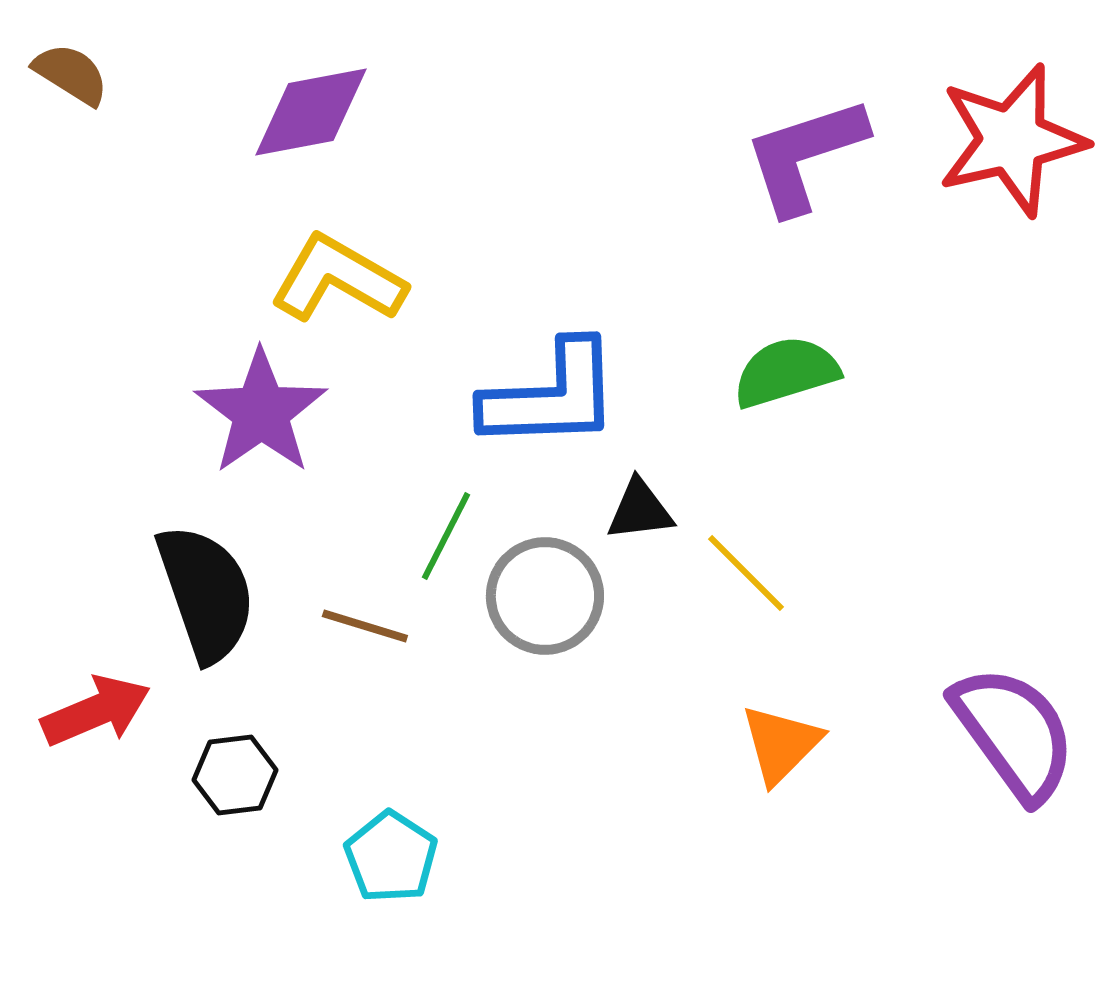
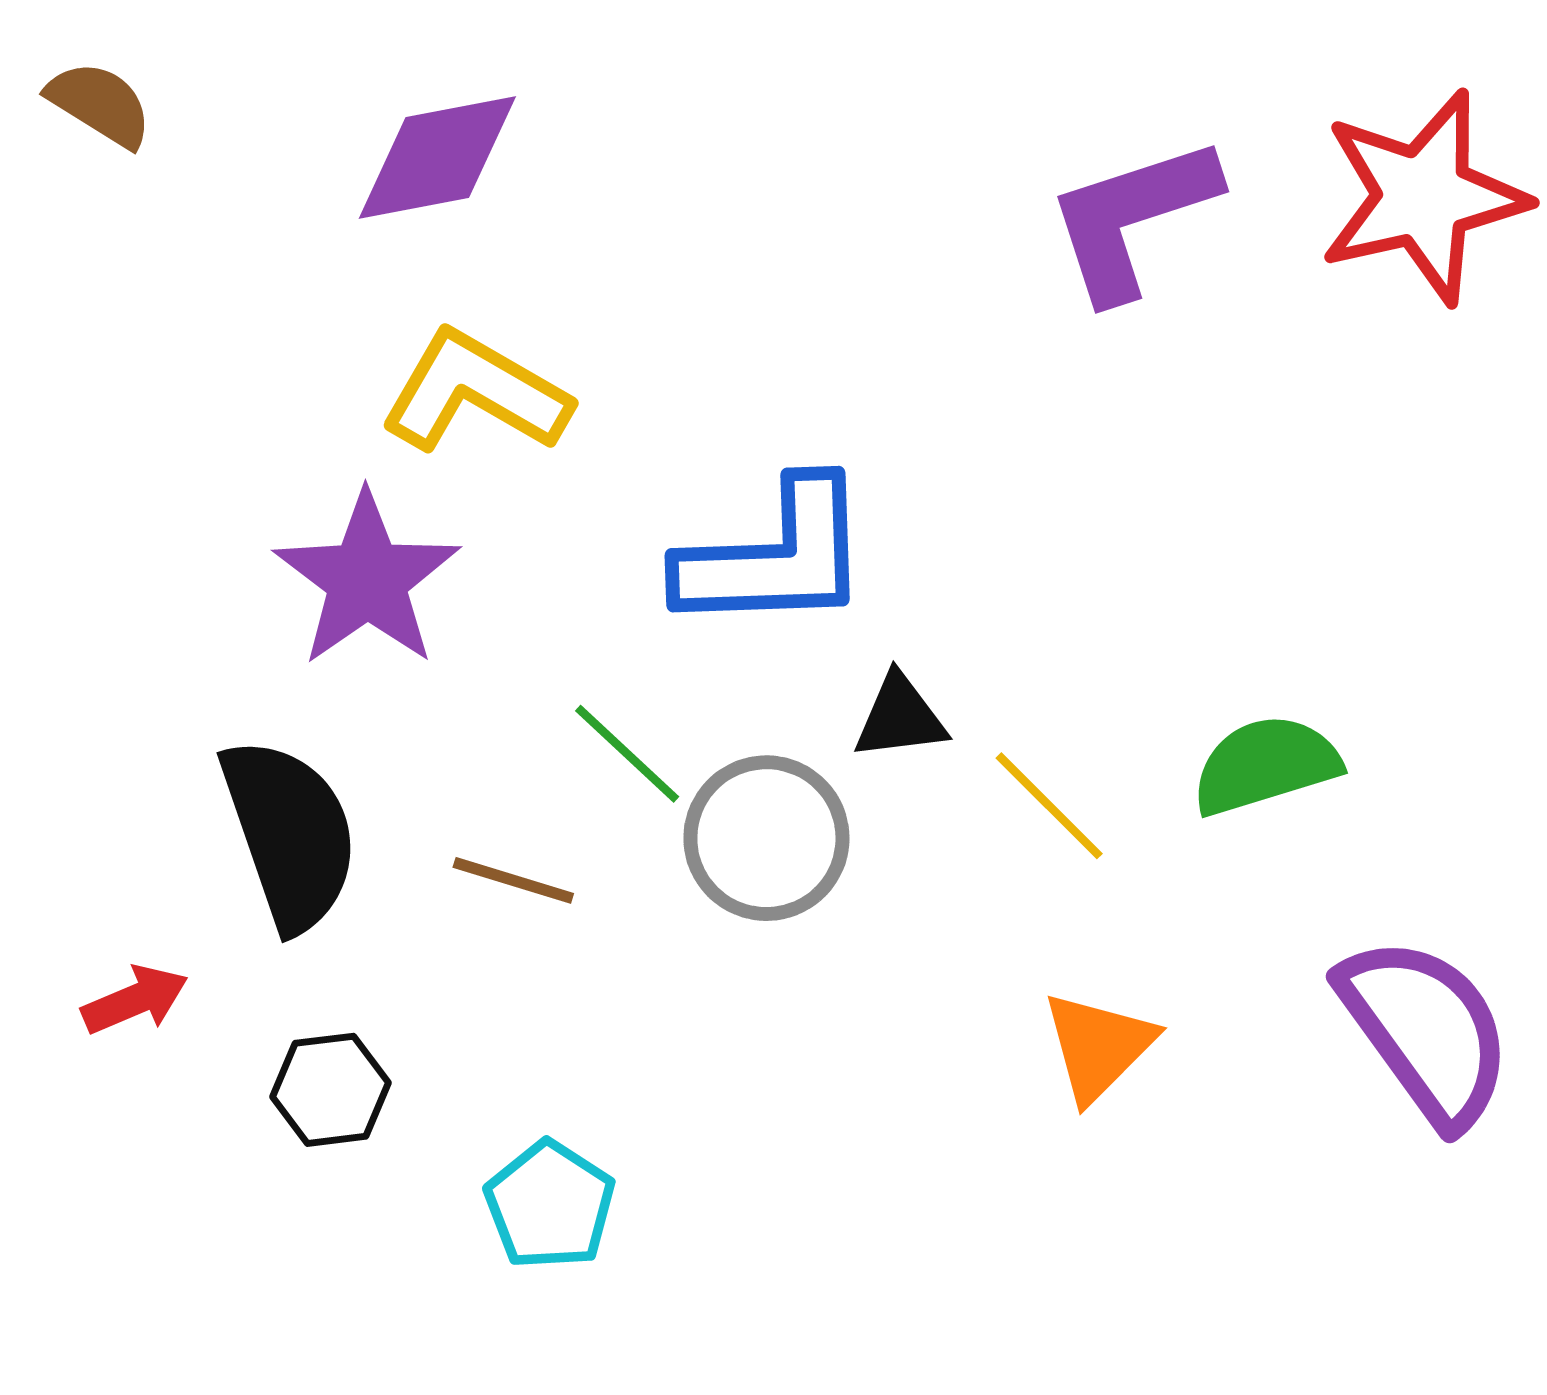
green semicircle: (786, 372) -> (1266, 765), moved
green line: (446, 536) -> (627, 754), turned -74
red arrow: (96, 711) -> (135, 1000), size x0.7

